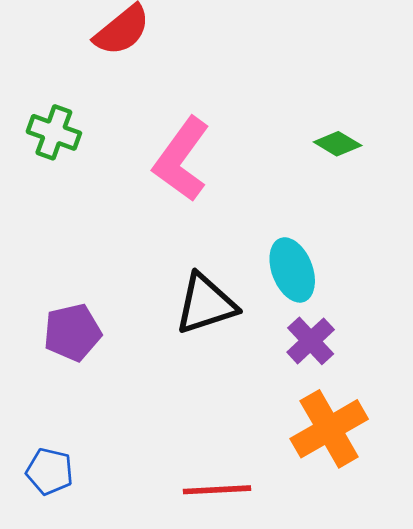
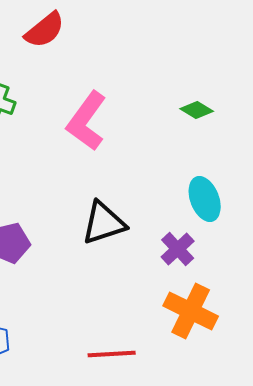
cyan ellipse: (292, 270) -> (205, 199), moved
orange cross: (329, 429) -> (191, 311), turned -34

